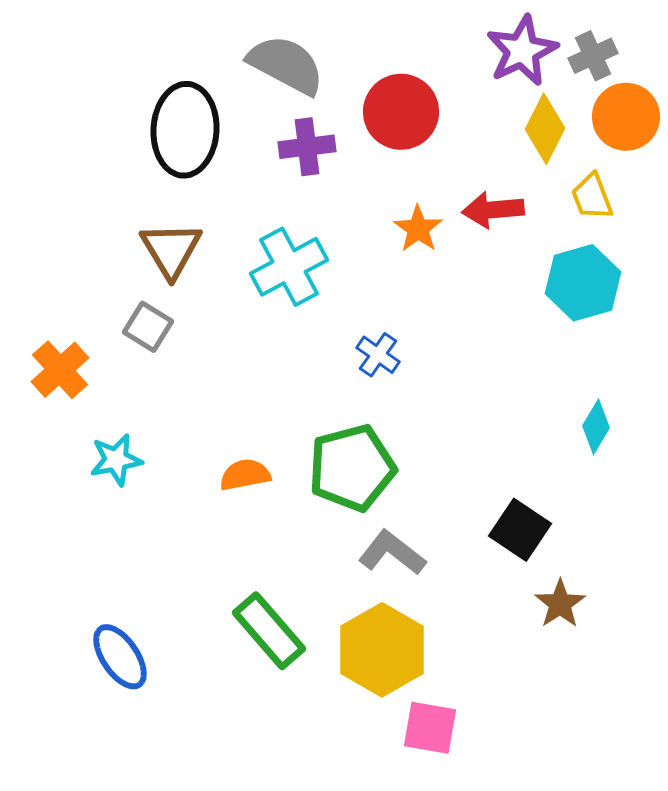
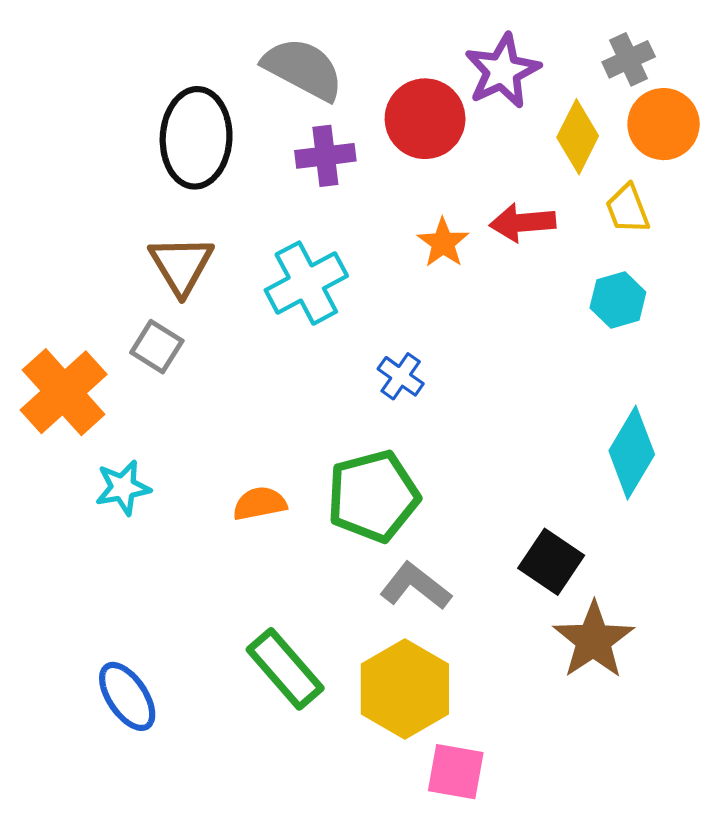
purple star: (522, 51) -> (502, 71), moved
cyan hexagon: (583, 283) -> (618, 300), size x0.7
orange cross: (60, 370) -> (64, 392), size x1.4
cyan diamond: (596, 427) -> (632, 453), size x1.6
brown star: (560, 604) -> (594, 640), size x1.5

